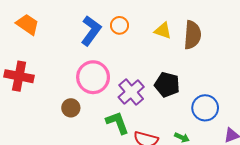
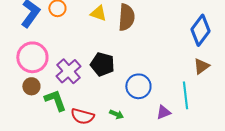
brown circle: (71, 108) -> (31, 86), moved

